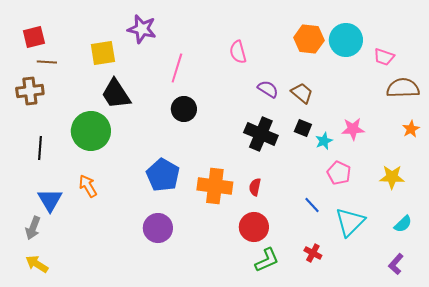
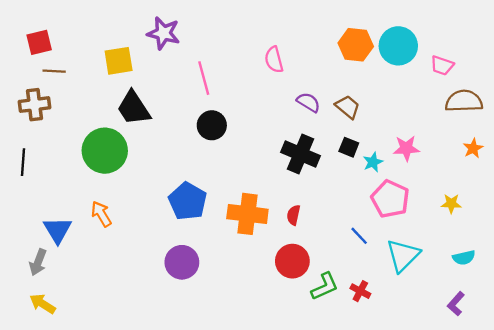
pink line: (177, 68) -> (204, 78), turned -32
black line: (40, 148) -> (23, 162), moved
pink pentagon: (339, 173) -> (390, 199), size x1.4
yellow star: (392, 177) -> (451, 204), size x0.7
cyan semicircle: (403, 224) -> (464, 258), turned 30
green L-shape: (267, 260) -> (325, 286), moved

